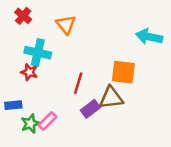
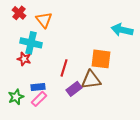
orange triangle: (66, 24) -> (44, 20), moved
blue rectangle: (13, 105) -> (38, 87), moved
green star: (30, 124) -> (16, 97), moved

